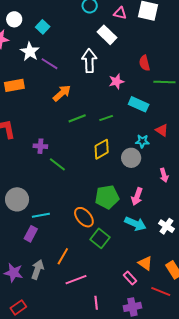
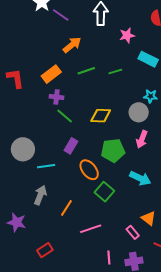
orange rectangle: (14, 85) -> (51, 74), moved, turned -30
purple cross: (40, 146) -> (56, 97), moved
yellow diamond: (102, 149) -> (101, 116), moved, turned 30
pink arrow: (137, 197) -> (142, 139), moved
purple rectangle: (31, 234) -> (71, 146), moved
gray arrow: (37, 269) -> (40, 195), moved
pink line: (76, 280) -> (91, 229), moved
pink line: (96, 303) -> (109, 258), moved
red rectangle: (18, 307) -> (45, 250), moved

